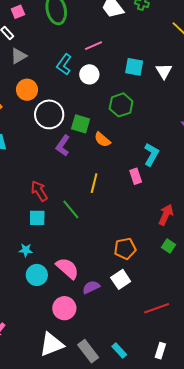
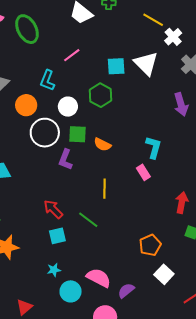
white triangle: (164, 71) -> (146, 63), size x1.5
white circle: (89, 74) -> (68, 107), moved
orange circle: (27, 90) -> (26, 105), moved
green hexagon: (121, 105) -> (101, 95), moved
white square: (121, 279) -> (164, 274), moved

